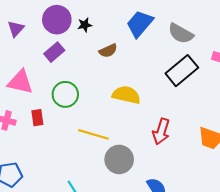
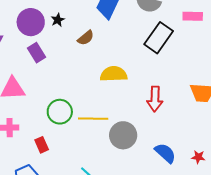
purple rectangle: (54, 52) -> (36, 53), turned -66
green circle: (65, 94) -> (60, 112), moved
red rectangle: (37, 118) -> (42, 145), moved

